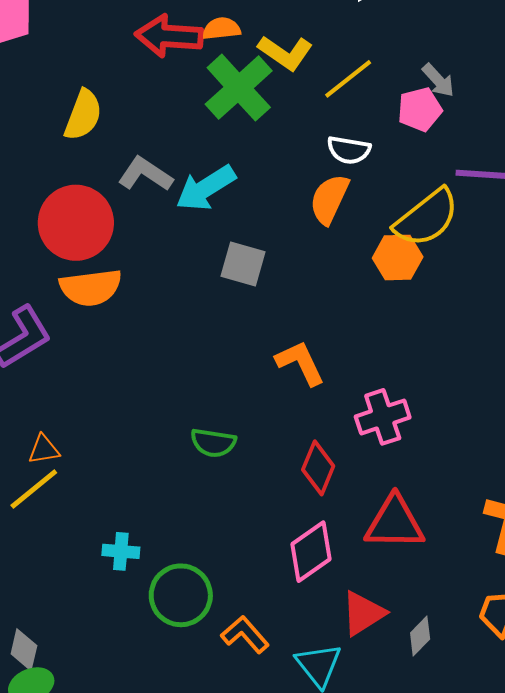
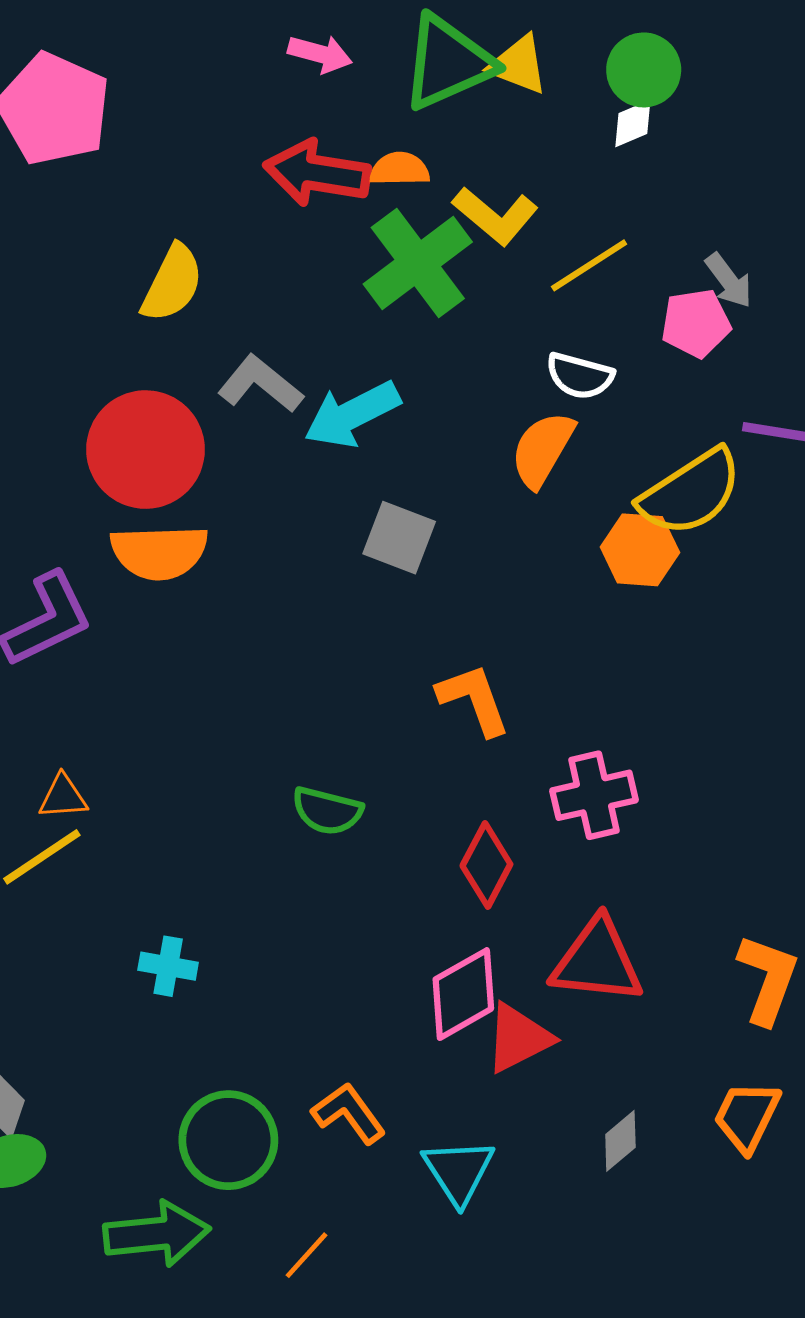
green circle: (181, 595) -> (228, 1140), moved
red triangle: (363, 613) -> (518, 1038), moved

